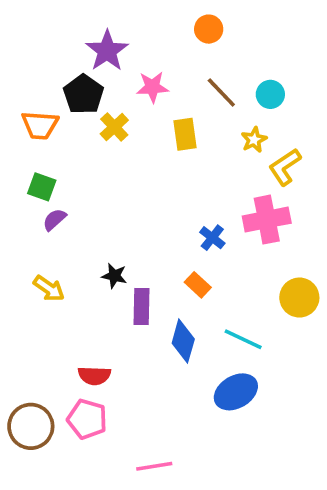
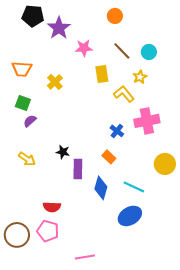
black pentagon: (83, 94) -> (33, 16), moved, turned -30
yellow cross: (114, 127) -> (55, 82), moved
yellow L-shape: (285, 167) -> (124, 94), moved, turned 85

